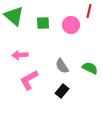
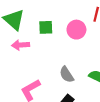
pink arrow: (20, 55) -> (21, 45), moved

